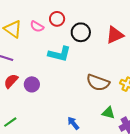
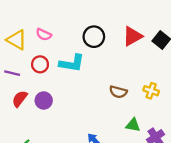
red circle: (57, 19) -> (40, 64), moved
brown semicircle: (98, 83) -> (118, 92), size x0.7

